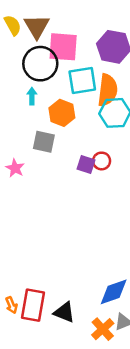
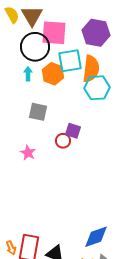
orange hexagon: (62, 113) -> (53, 74), moved
red circle: (102, 161) -> (63, 141), moved
pink star: (15, 168) -> (28, 153), moved

